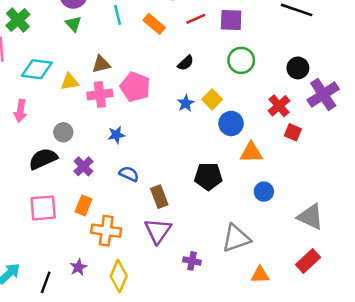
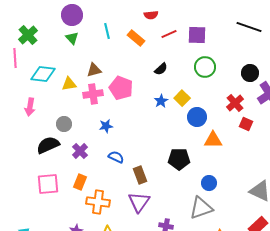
blue circle: (264, 192) -> (209, 183), moved

